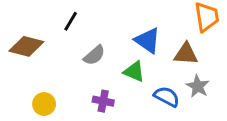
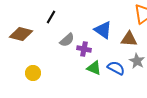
green triangle: (134, 72) -> (94, 68), moved
purple cross: (103, 101) -> (84, 49), moved

